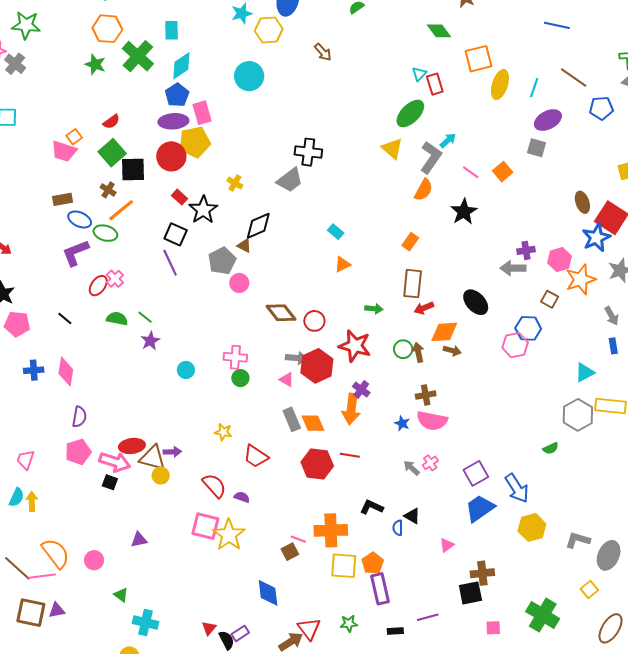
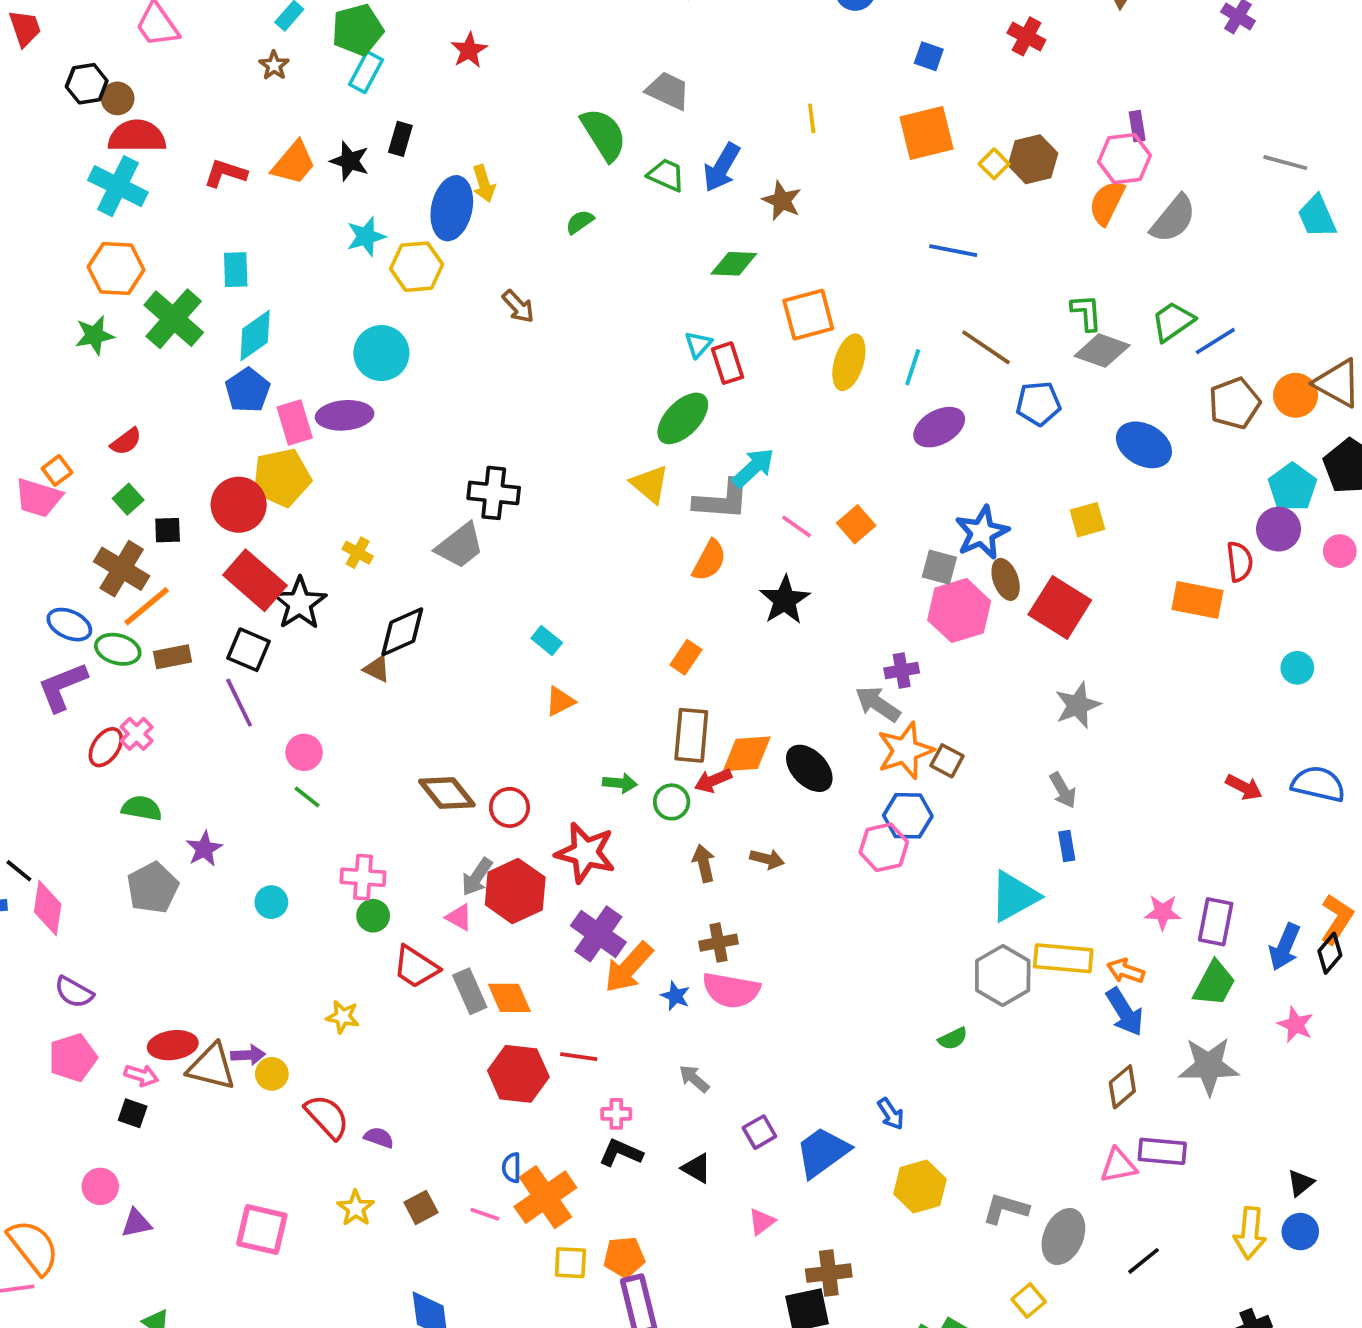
green diamond: (439, 31) -> (734, 264), turned -50
green star: (95, 64) -> (94, 335), turned -30
purple ellipse: (173, 121) -> (345, 415), moved
cyan arrow: (448, 140) -> (753, 468), size x1.4
gray square: (536, 148) -> (939, 567), moved
green square: (112, 153) -> (128, 499), size x0.6
gray L-shape: (431, 157) -> (722, 500), turned 60
black square: (133, 170) -> (168, 530), size x0.6
brown cross: (108, 190) -> (122, 569), size x1.8
red rectangle: (180, 197) -> (255, 580), size x2.0
brown rectangle: (63, 199) -> (172, 657), moved
blue star: (596, 238) -> (982, 532), moved
pink hexagon: (559, 260) -> (959, 611), moved, size x1.4
gray pentagon: (222, 261) -> (153, 888), moved
gray arrow: (513, 268) -> (878, 704), turned 35
orange star: (581, 279) -> (905, 751), moved
pink circle: (239, 283) -> (304, 752), moved
green line: (145, 317) -> (307, 797), moved
black line: (65, 318) -> (19, 871), moved
orange diamond: (444, 332) -> (747, 754), moved
green circle: (403, 349) -> (672, 802), moved
gray arrow: (296, 358) -> (477, 877), turned 120
cyan triangle: (585, 372) -> (1014, 896), size x1.4
purple cross: (361, 390) -> (598, 934), size x1.6
orange arrow: (351, 409) -> (629, 967), moved, turned 36
purple semicircle: (79, 417) -> (74, 992), turned 110
red trapezoid: (256, 456) -> (416, 967), moved
pink arrow: (115, 462) -> (141, 1075), size x0.6
pink cross: (430, 463) -> (616, 1114), moved, turned 35
purple square: (476, 473) -> (759, 1132), moved, size x0.7
yellow circle: (161, 475) -> (272, 1074), moved
blue arrow: (517, 488) -> (891, 1114), size x0.6
pink square: (205, 526) -> (262, 1230), moved
blue semicircle: (398, 528) -> (512, 1168), moved
orange cross: (331, 530) -> (545, 1197), turned -32
yellow star: (229, 535) -> (356, 1208), size x0.6
purple triangle: (139, 540) -> (136, 1223), moved
brown square: (290, 552) -> (421, 1207), moved
pink circle: (94, 560) -> (100, 1186), moved
orange pentagon: (373, 563) -> (624, 1257), turned 30
yellow square: (344, 566) -> (570, 1263), size x0.7

